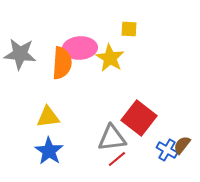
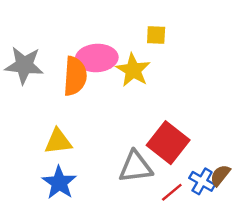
red line: (117, 159) -> (172, 192), moved

